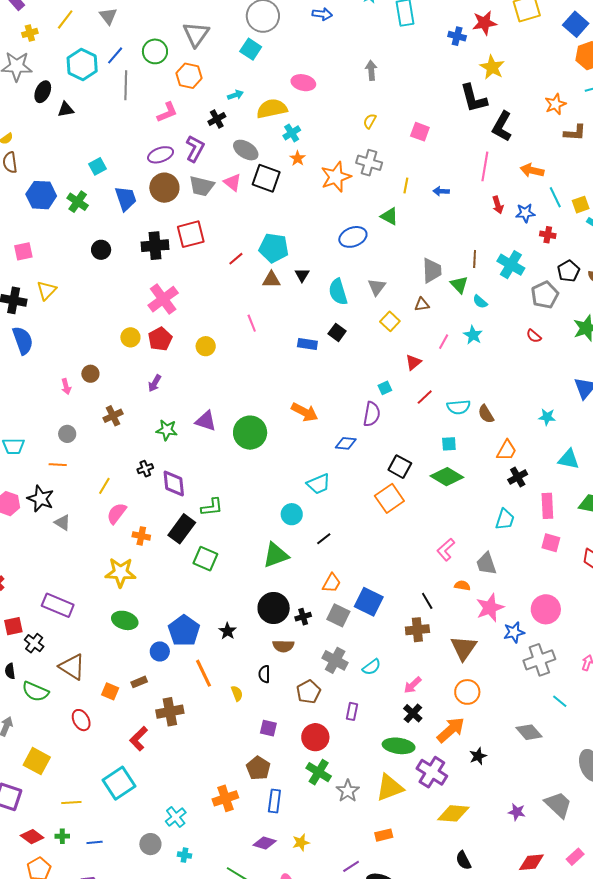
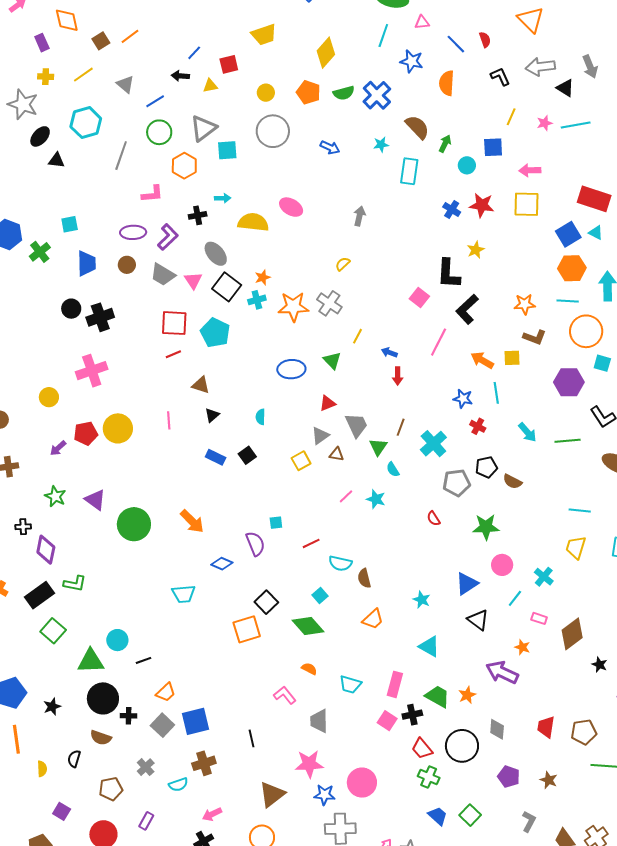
gray triangle: (108, 16) -> (125, 84), turned -30
cyan square: (251, 49) -> (227, 150), moved, turned 35
blue line: (115, 55) -> (155, 101), moved
yellow star: (492, 67) -> (476, 250), size x0.7
pink square: (420, 132) -> (419, 297), moved
cyan cross: (292, 133) -> (257, 300), moved
brown circle: (164, 188) -> (127, 265), size x0.6
red arrow: (498, 205) -> (398, 376), moved
yellow square: (581, 205) -> (512, 358), moved
red square: (191, 234) -> (174, 323), moved
black cross: (155, 246) -> (100, 317), turned -32
cyan pentagon: (274, 248) -> (215, 333), moved
black circle: (101, 250) -> (71, 309), moved
gray trapezoid: (432, 271) -> (356, 425), turned -40
black triangle: (302, 275) -> (212, 415), moved
gray triangle: (377, 287) -> (320, 436), moved
cyan semicircle: (338, 292) -> (260, 417), size x0.6
cyan star: (473, 335) -> (376, 499), turned -30
red pentagon: (160, 339) -> (86, 433), moved
yellow circle: (206, 346) -> (118, 428), size x1.5
red triangle: (413, 362) -> (327, 403), moved
purple semicircle: (372, 414) -> (255, 544), turned -50
cyan square: (449, 444) -> (320, 596), turned 35
black cross: (518, 477) -> (412, 715), moved
cyan circle: (292, 514) -> (117, 640), moved
cyan trapezoid: (505, 519) -> (350, 684), turned 70
black line: (324, 539) -> (143, 660), moved
pink L-shape: (446, 550) -> (285, 695), turned 75
green triangle: (276, 555) -> (91, 661), moved
orange semicircle: (462, 586) -> (309, 669), moved
blue square: (369, 602) -> (196, 721), turned 32
brown cross: (417, 630) -> (204, 763), moved, turned -30
gray cross: (335, 660) -> (146, 767), size x0.7

